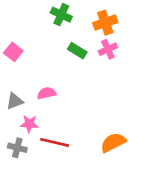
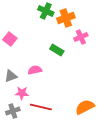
orange cross: (105, 23) -> (66, 18), moved
green rectangle: (77, 51) -> (57, 50), moved
gray cross: (17, 148) -> (13, 111), turned -32

